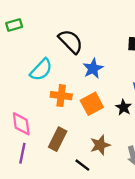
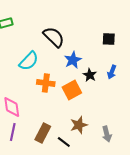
black star: (124, 107) -> (90, 75), moved
brown rectangle: (58, 139) -> (43, 133), moved

